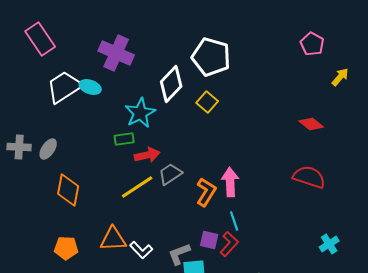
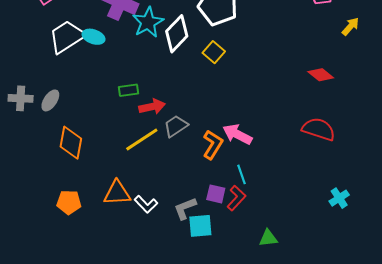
cyan star: (140, 113) -> (148, 22), moved
pink arrow: (230, 182) -> (237, 134), turned -60

